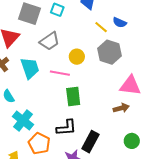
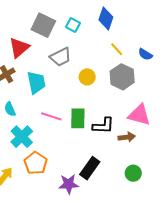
blue semicircle: (120, 22) -> (145, 54), moved
pink line: (60, 73) -> (51, 116), moved
black L-shape: (66, 128) -> (103, 126), moved

